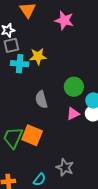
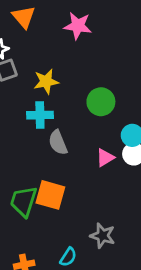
cyan cross: (20, 64) -> (40, 115), moved
green circle: (74, 87) -> (101, 102), moved

